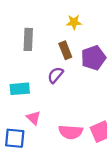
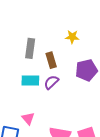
brown rectangle: (65, 50) -> (51, 60), moved
cyan rectangle: (20, 89) -> (30, 80), moved

